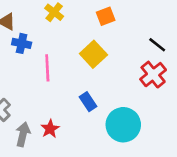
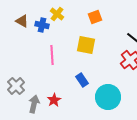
blue cross: (22, 43) -> (42, 25), moved
yellow square: (93, 54) -> (86, 45), turned -36

